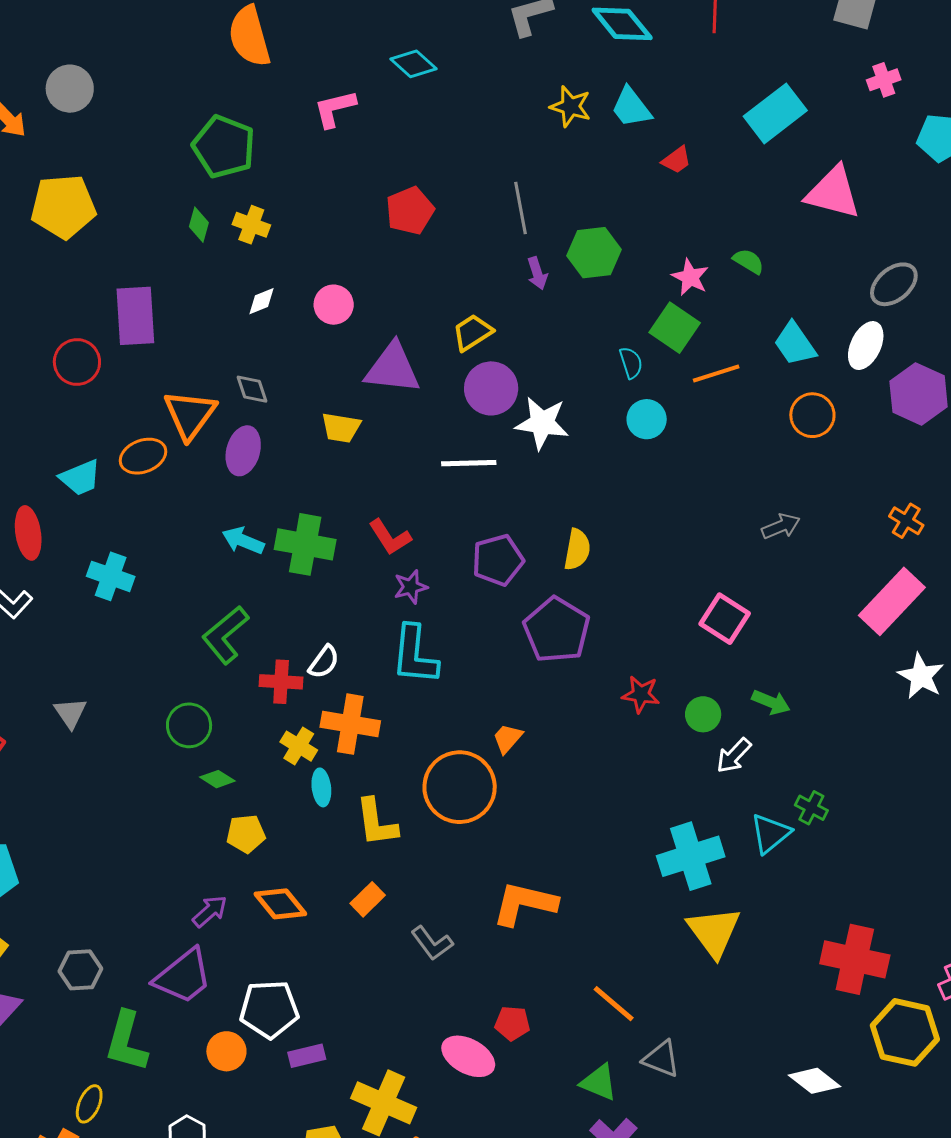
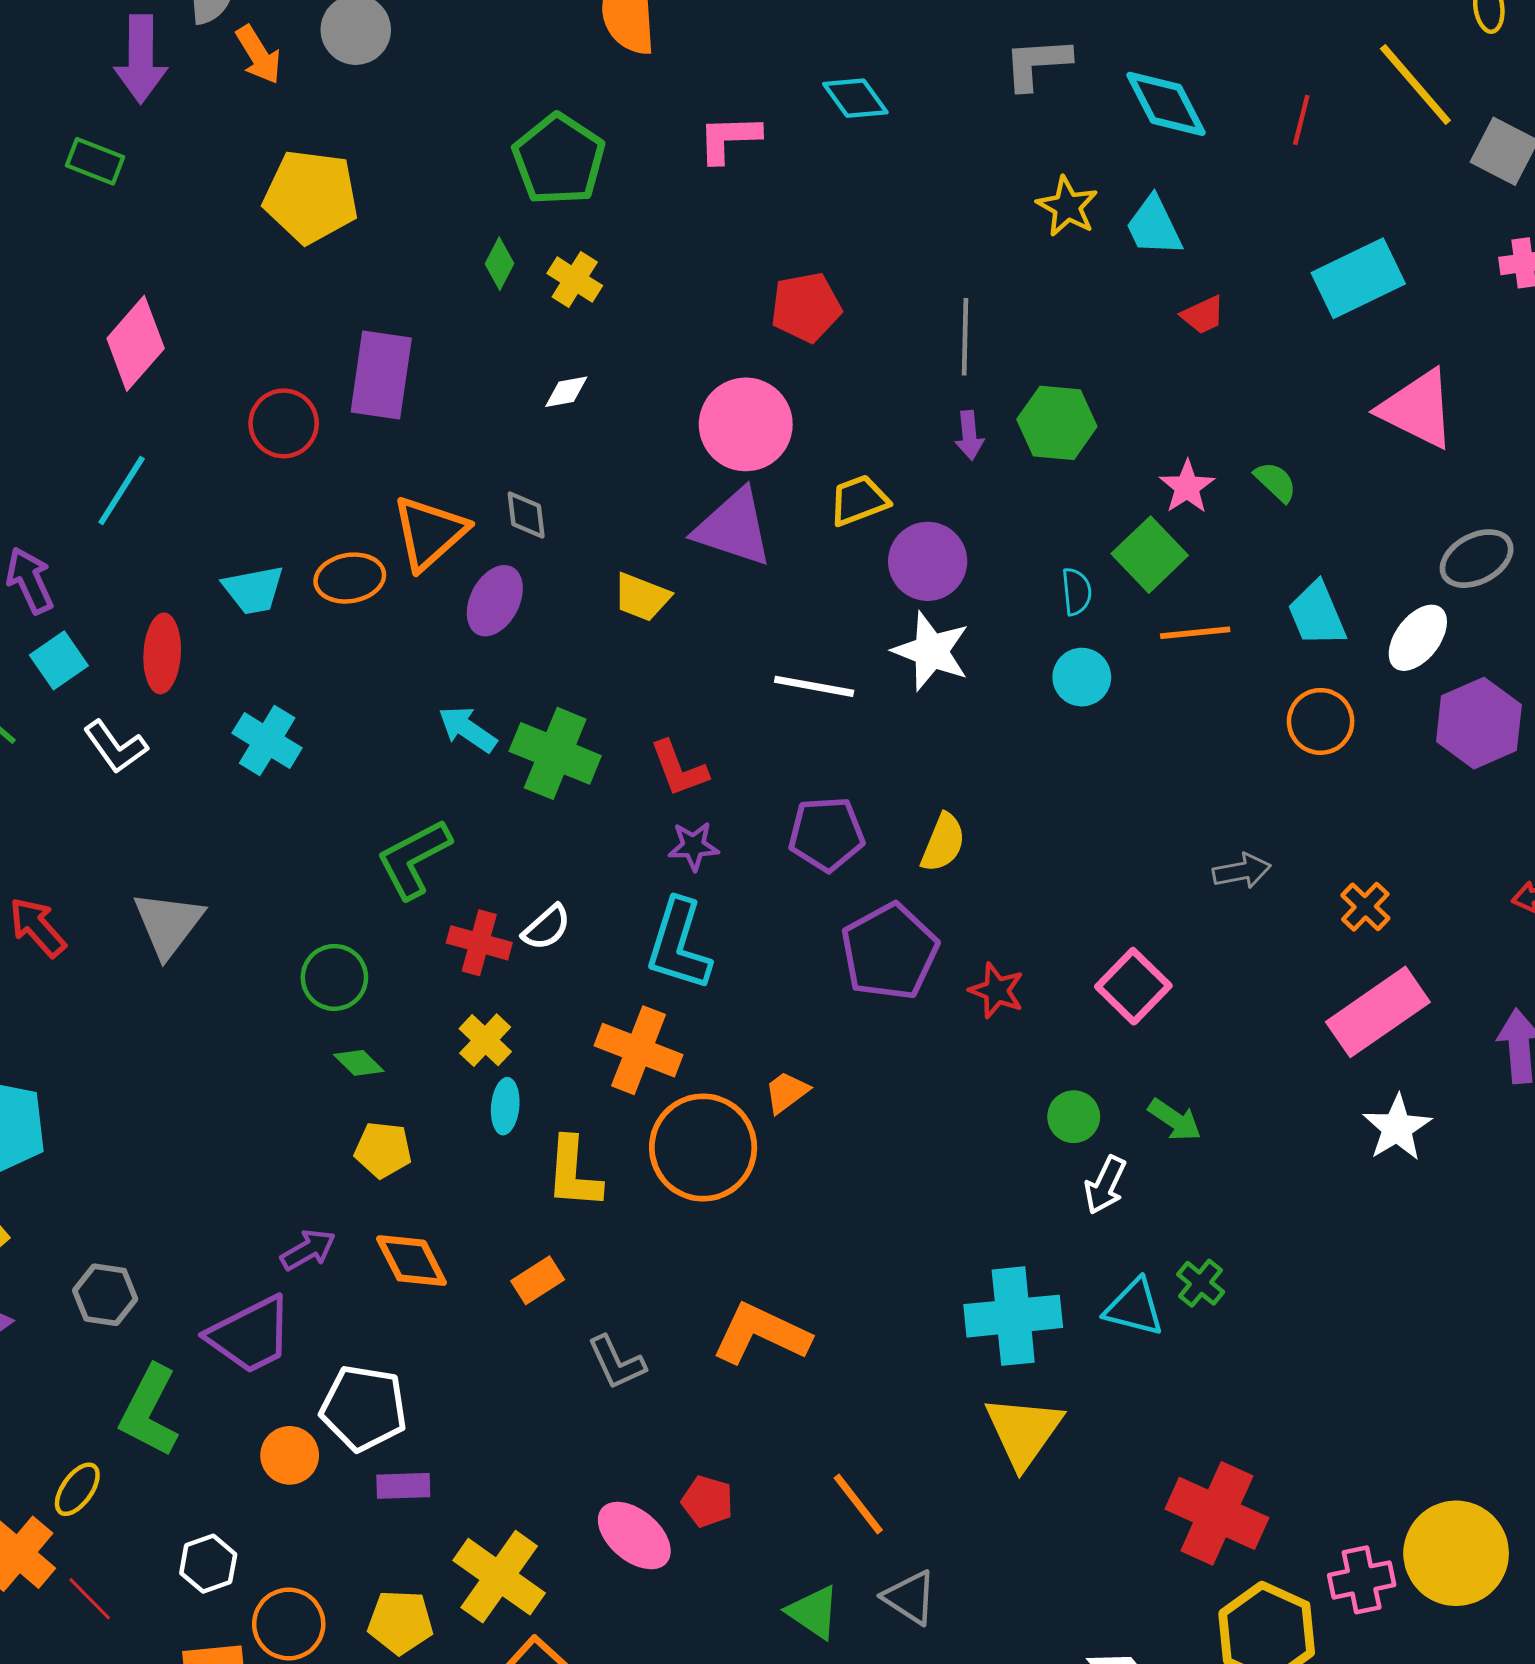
pink circle: (334, 305) -> (746, 424), moved, size x1.6
purple circle: (491, 388) -> (928, 561), moved
orange cross: (906, 521) -> (1365, 907), moved
red star: (641, 694) -> (997, 991), moved
gray triangle: (70, 713) -> (168, 924), size x1.5
orange cross: (350, 724) -> (639, 1050), moved
white arrow: (734, 756) -> (1105, 1185), turned -30
cyan triangle: (770, 833) -> (1134, 1308), turned 42

